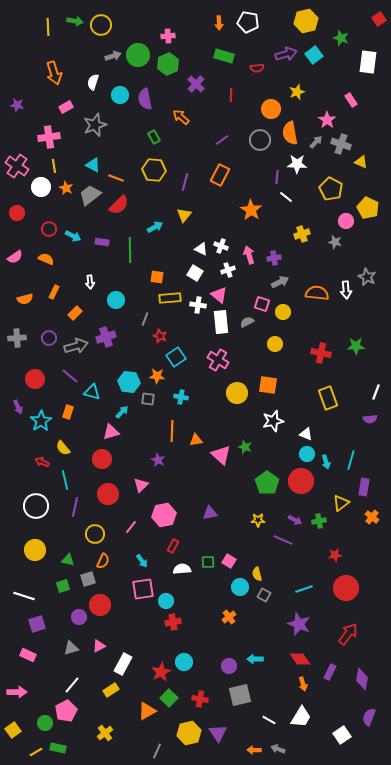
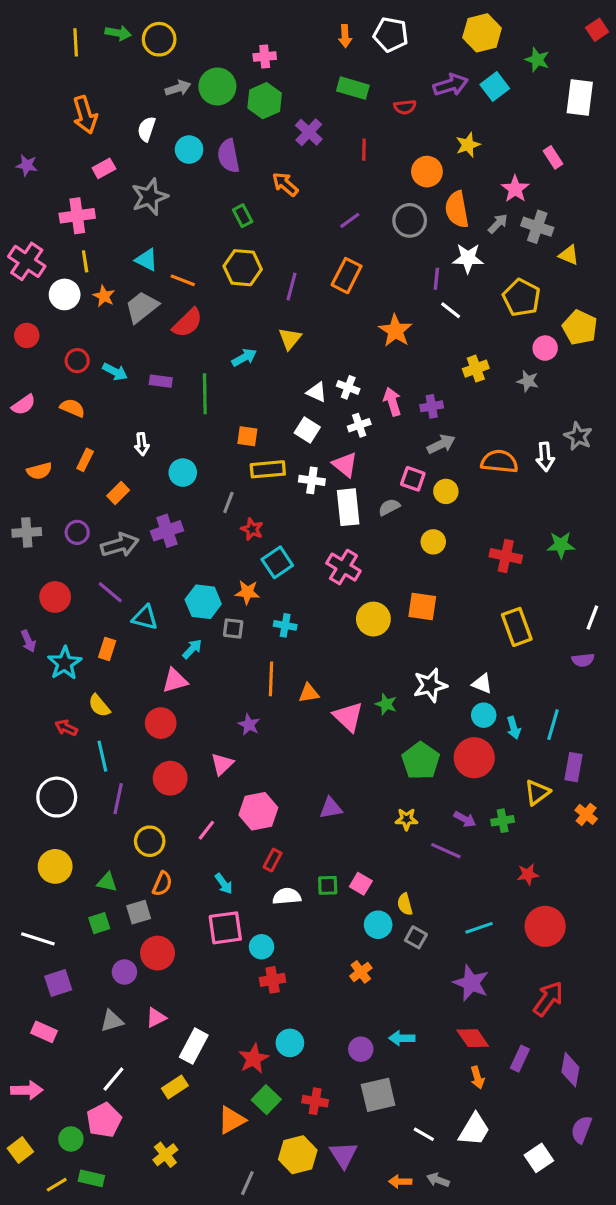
white star: (273, 421) -> (430, 685), moved

